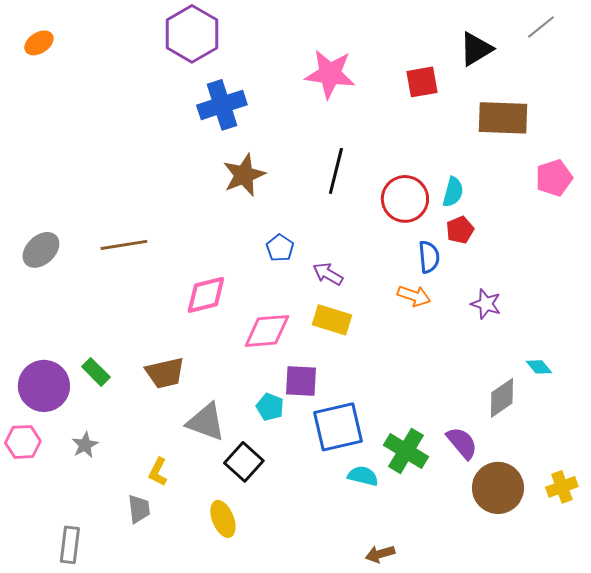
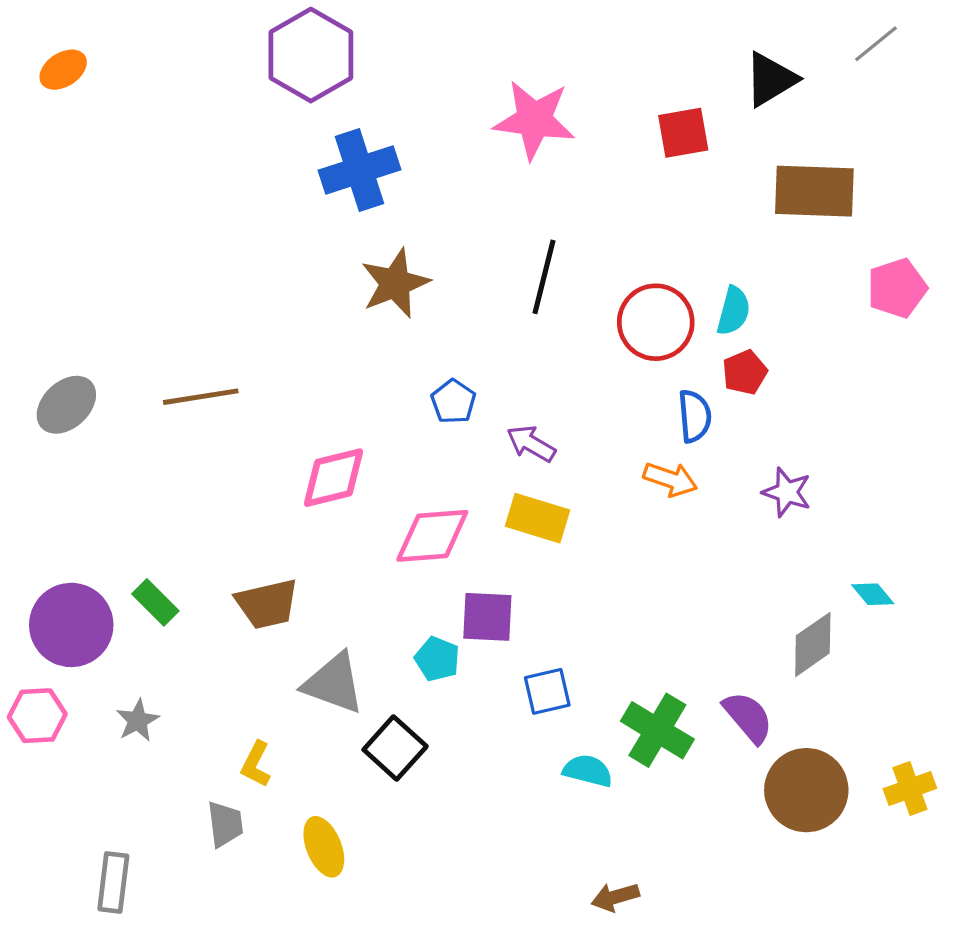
blue square: (338, 427) -> (547, 691), size x0.6
yellow ellipse: (223, 519) -> (324, 847), moved

